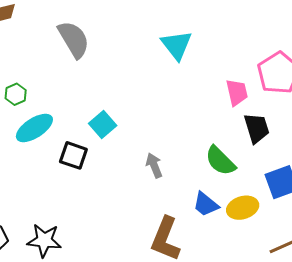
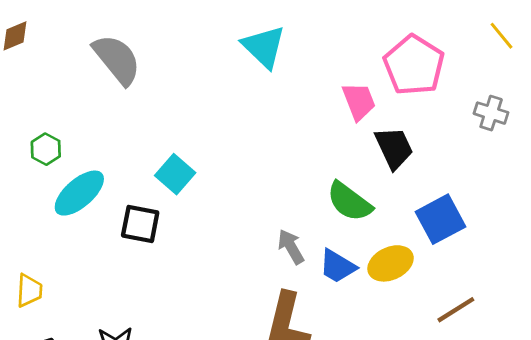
gray arrow: (154, 165) -> (291, 247), moved

